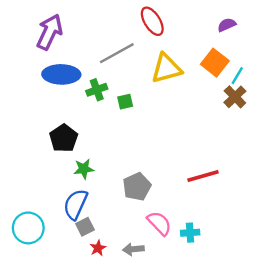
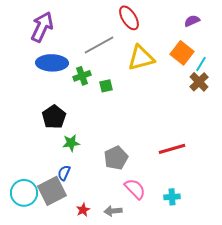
blue semicircle: (75, 204) -> (64, 173), size x0.6
gray square: (85, 227) -> (52, 191), moved, size x1.8
cyan cross: (190, 233) -> (172, 197), moved

